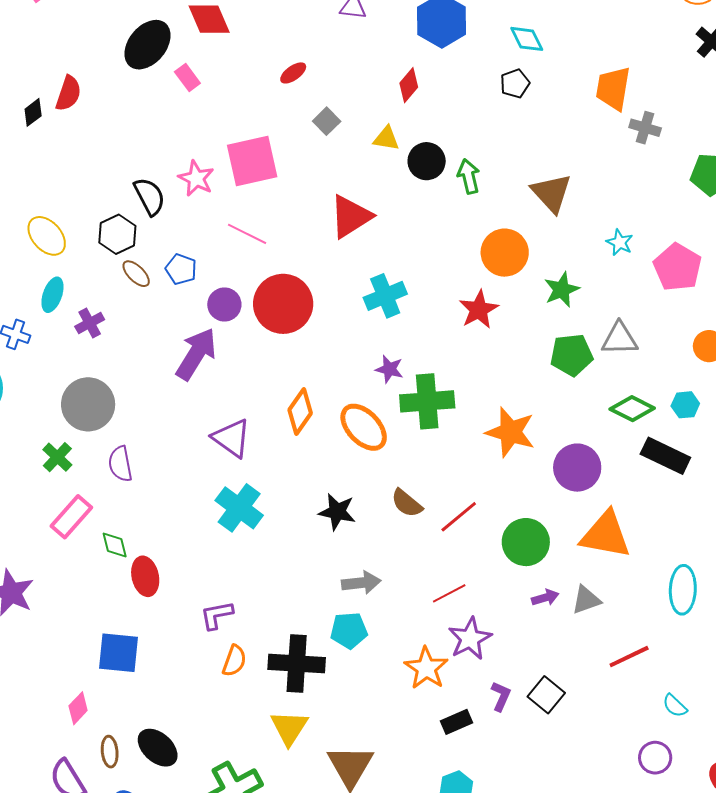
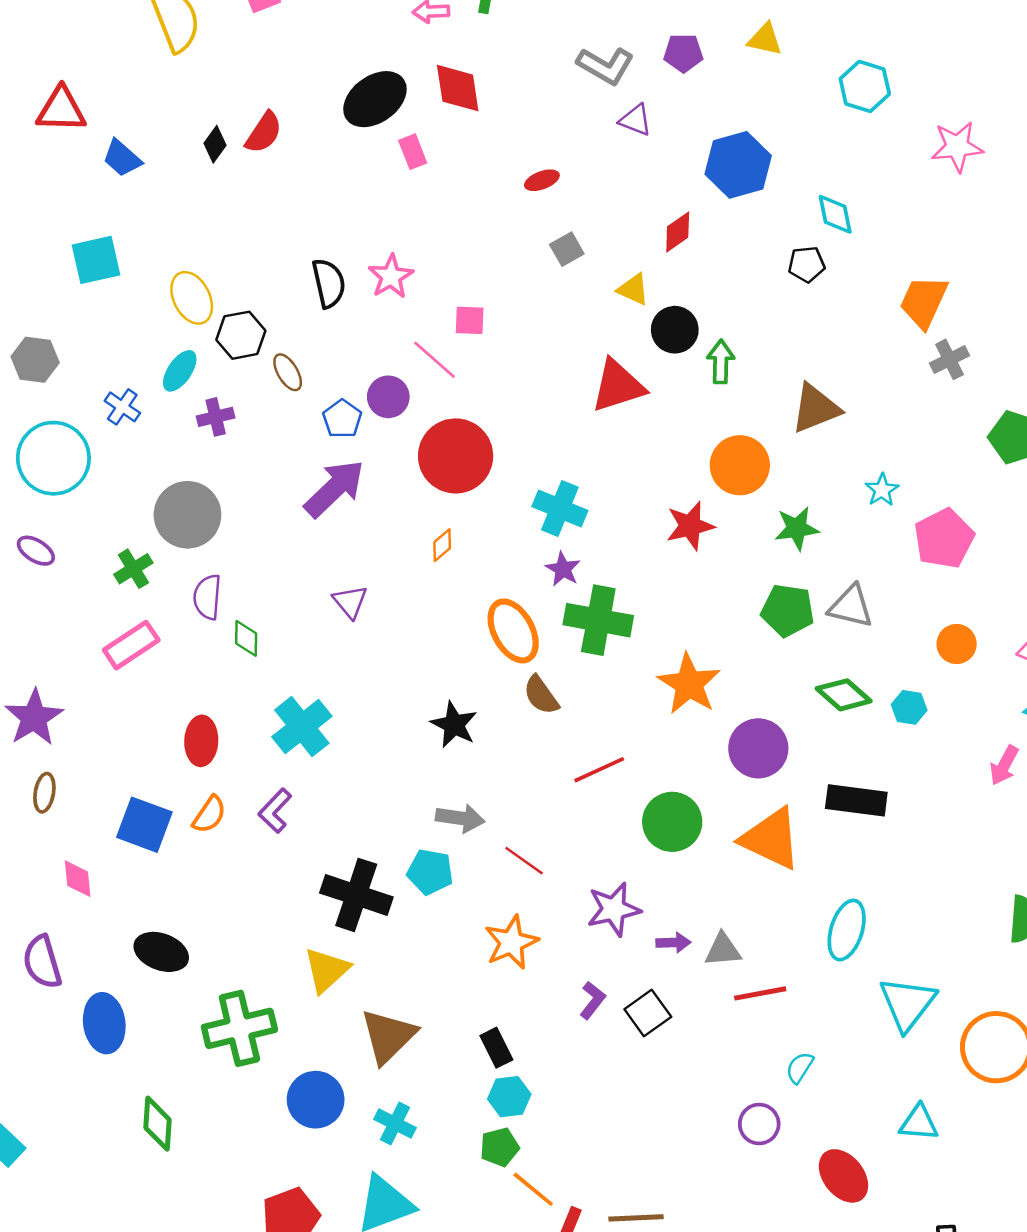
black diamond: (33, 112) -> (215, 144), turned -32
gray cross: (645, 128) -> (950, 359), turned 32
pink square: (252, 161) -> (470, 320), moved, size x0.5
brown triangle: (552, 193) -> (816, 408), turned 36
red triangle: (351, 216) -> (618, 386), moved
black hexagon: (117, 234) -> (241, 335), moved
blue pentagon: (181, 269) -> (342, 419), moved
cyan cross: (385, 296) -> (560, 509), moved, turned 30
purple circle: (224, 305) -> (388, 397), moved
orange diamond: (300, 411) -> (442, 545), moved, size x0.6
purple triangle: (232, 438) -> (350, 602), size x0.7
black rectangle: (665, 456) -> (856, 800), moved, turned -33
brown semicircle: (407, 503) -> (541, 695), moved
cyan cross: (239, 508) -> (302, 727), moved
green diamond: (115, 545) -> (246, 638), moved
red line: (449, 593) -> (524, 861), moved, turned 48
purple arrow: (545, 598) -> (673, 943), moved
gray triangle: (586, 600) -> (723, 950), moved
purple L-shape: (217, 615) -> (275, 811), turned -51
purple star: (470, 639) -> (614, 909), moved
orange semicircle: (234, 661) -> (209, 815), moved
cyan semicircle: (675, 706) -> (800, 1068), turned 64
pink diamond: (78, 708) -> (78, 879), turned -64
black rectangle: (457, 722) -> (496, 1048), moved, turned 72
black ellipse: (158, 748) -> (161, 952), turned -36
brown ellipse: (110, 752) -> (44, 793), moved

